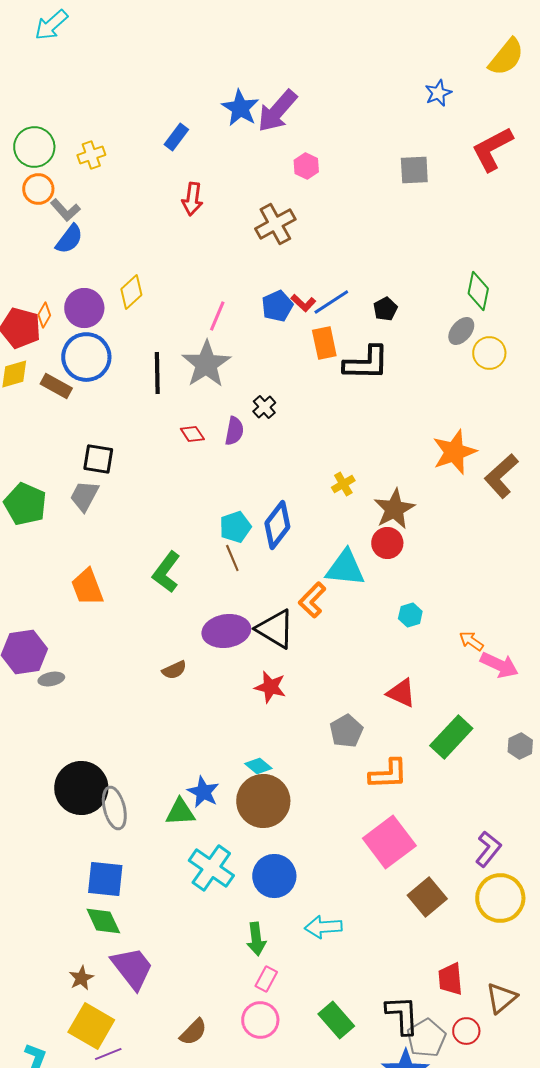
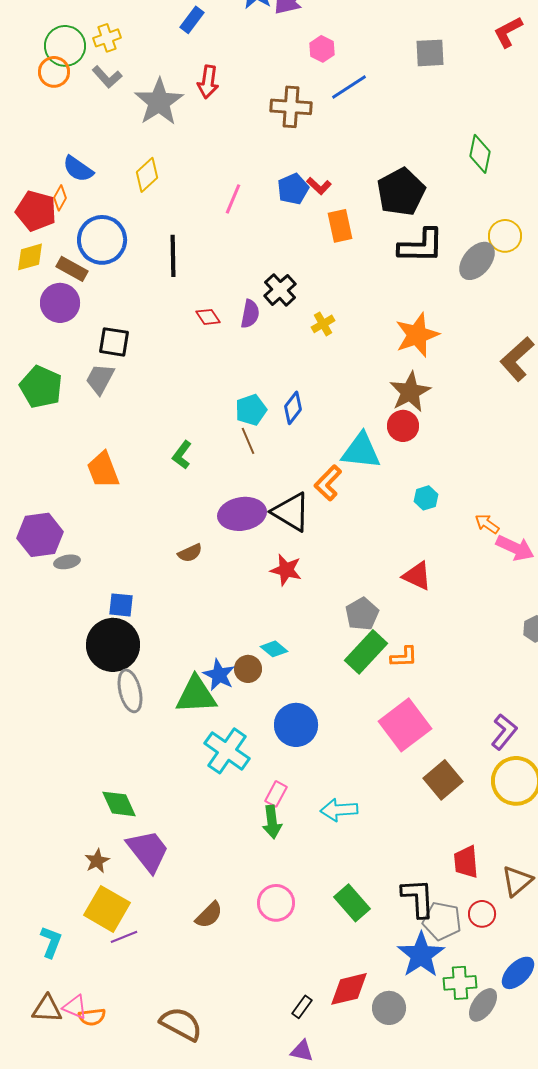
green circle: (34, 147) -> (65, 46), moved
red L-shape: (492, 149) -> (508, 32), size x0.7
gray L-shape: (65, 210) -> (107, 77), moved
brown cross: (275, 224) -> (291, 107), turned 33
blue semicircle: (69, 239) -> (78, 169), moved, turned 88
green diamond: (478, 291) -> (480, 154), moved
blue line: (331, 302) -> (349, 87), moved
purple circle: (84, 308) -> (60, 303), moved
black pentagon: (385, 309) -> (401, 192), size x2.0
gray ellipse: (461, 331) -> (477, 261), moved, size x1.4
black L-shape: (366, 363) -> (421, 246), moved
gray star: (206, 364) -> (159, 102), moved
black cross: (264, 407) -> (280, 290), size x1.4
orange star: (454, 452) -> (417, 335), moved
yellow cross: (343, 484) -> (323, 324), moved
blue diamond: (277, 525) -> (293, 408), size x0.7
green L-shape: (166, 572) -> (182, 455), size x0.7
green rectangle: (451, 737) -> (366, 652), moved
orange L-shape: (388, 774) -> (404, 657), size x0.7
black circle: (81, 788) -> (113, 645), moved
brown circle: (263, 801) -> (248, 669), moved, size x0.5
green triangle: (180, 812) -> (196, 695), size x1.4
blue circle: (274, 876) -> (296, 725), moved
blue square: (105, 879) -> (121, 605), moved, size x0.7
pink rectangle: (266, 979) -> (276, 794), moved
gray pentagon: (426, 1038) -> (442, 921), turned -30

